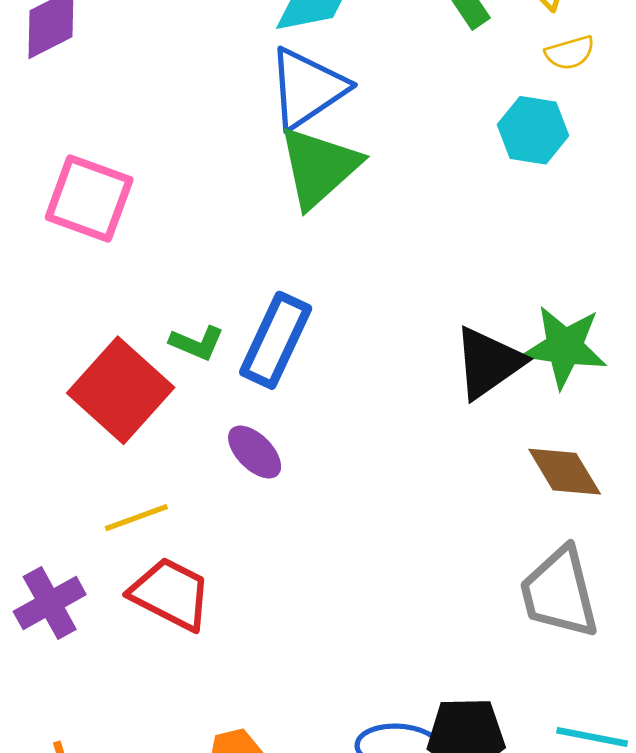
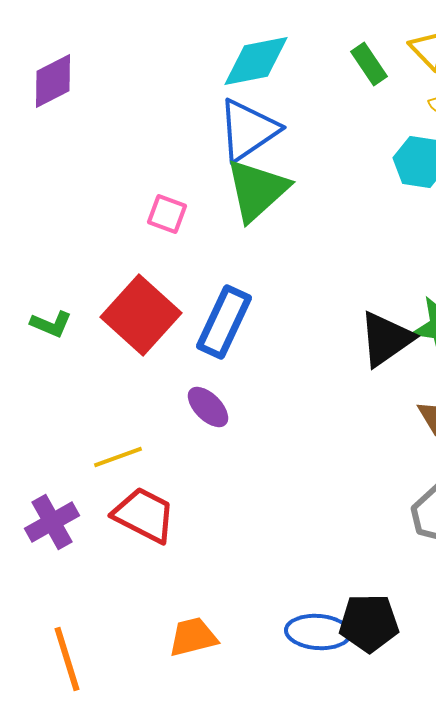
pink square: (89, 198) -> (167, 214), moved, size x0.6
green L-shape: (197, 343) -> (51, 324), moved
red square: (121, 390) -> (141, 315), moved

